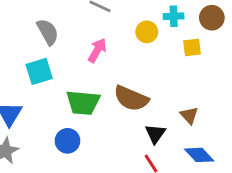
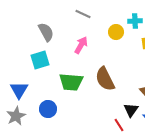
brown semicircle: (131, 98) -> (105, 79), turned 40
black triangle: (155, 134) -> (131, 110), moved
blue circle: (67, 141) -> (48, 109), moved

